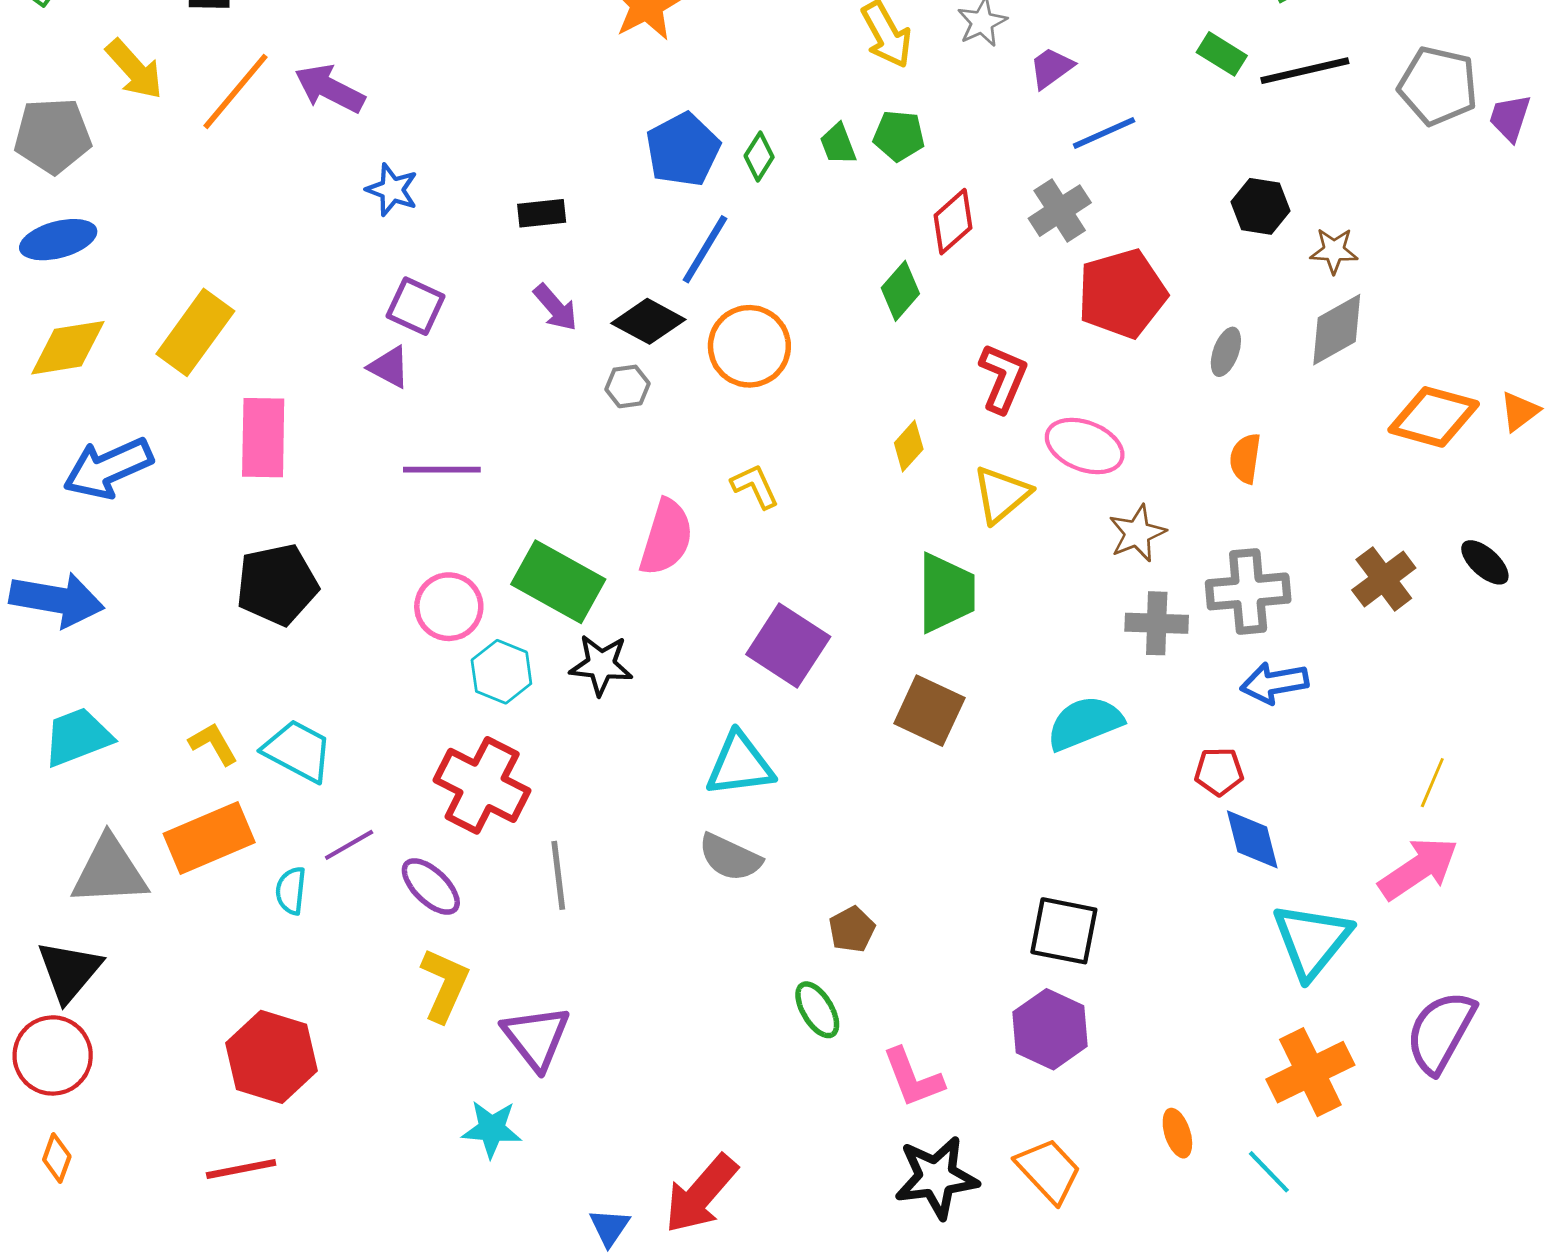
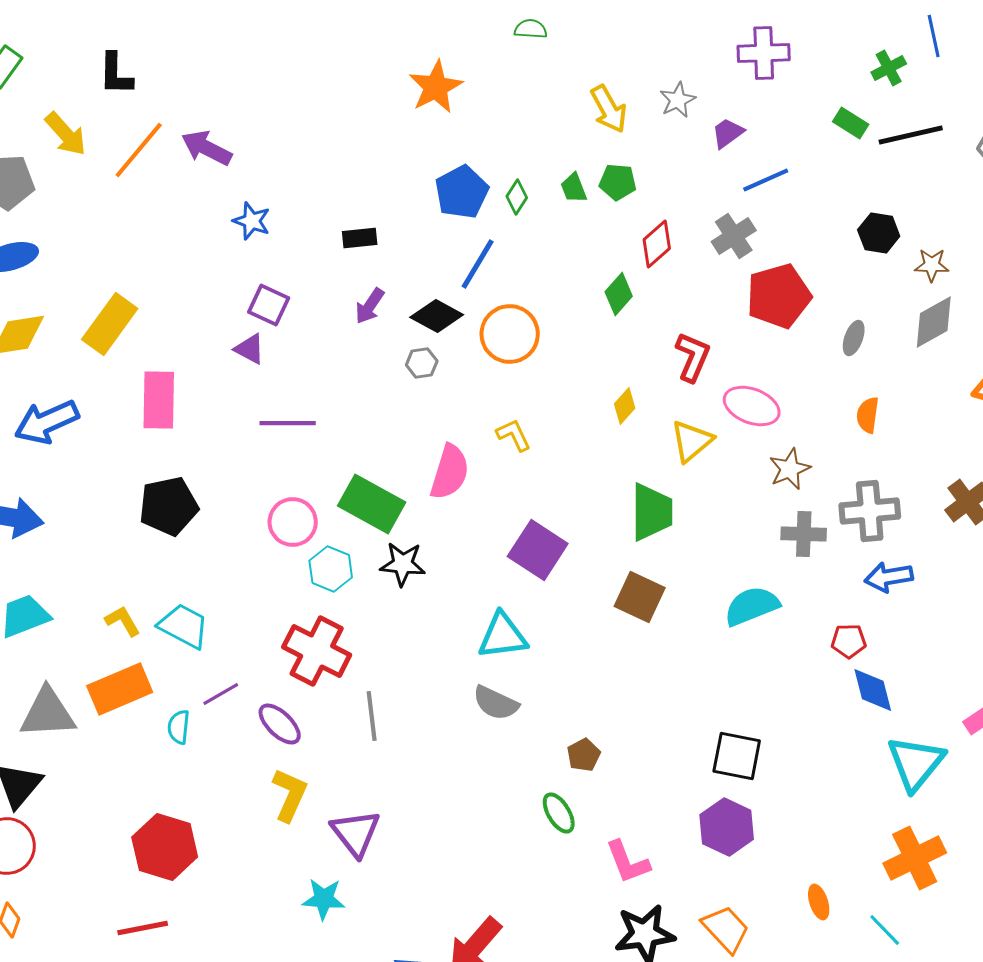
purple arrow: (555, 307) -> (370, 306), turned 75

